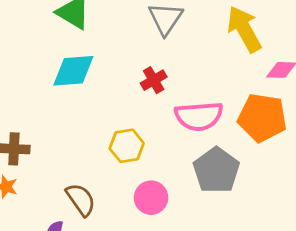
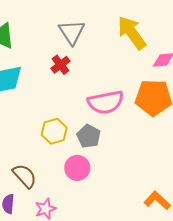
red cross: (154, 80) -> (60, 65), moved
gray pentagon: (216, 170) -> (89, 136), moved, size x0.7

